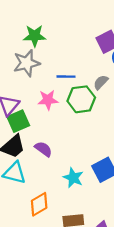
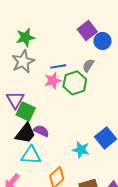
pink star: (48, 100) -> (53, 81), moved
green square: (18, 121) -> (26, 111), turned -30
purple semicircle: (43, 149) -> (41, 131), moved

